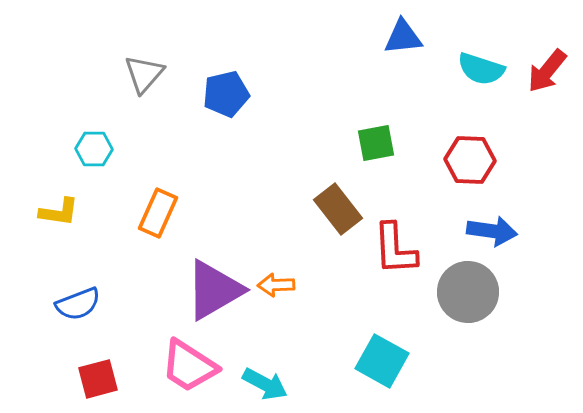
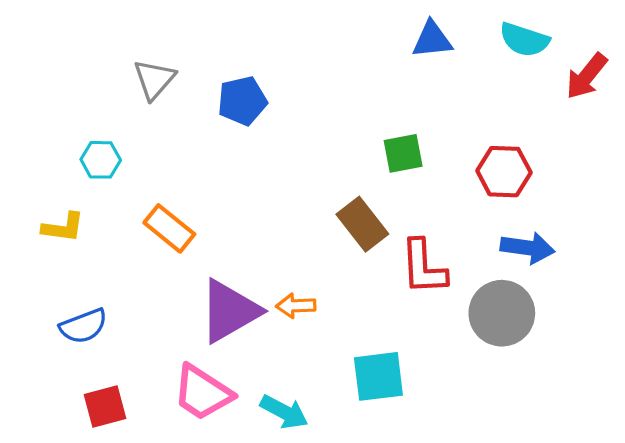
cyan semicircle: (481, 69) -> (524, 40), moved
orange rectangle: (158, 213) -> (169, 228), turned -75
cyan square: (382, 361) -> (378, 376), moved, turned -36

